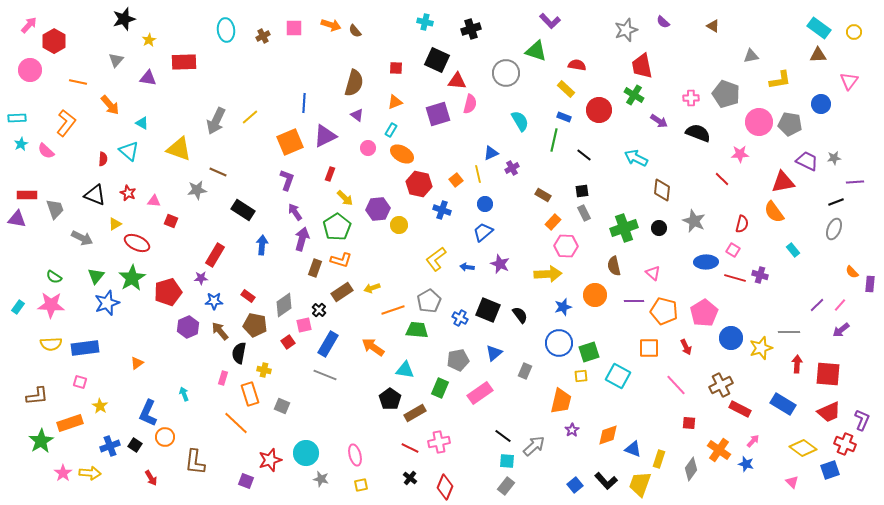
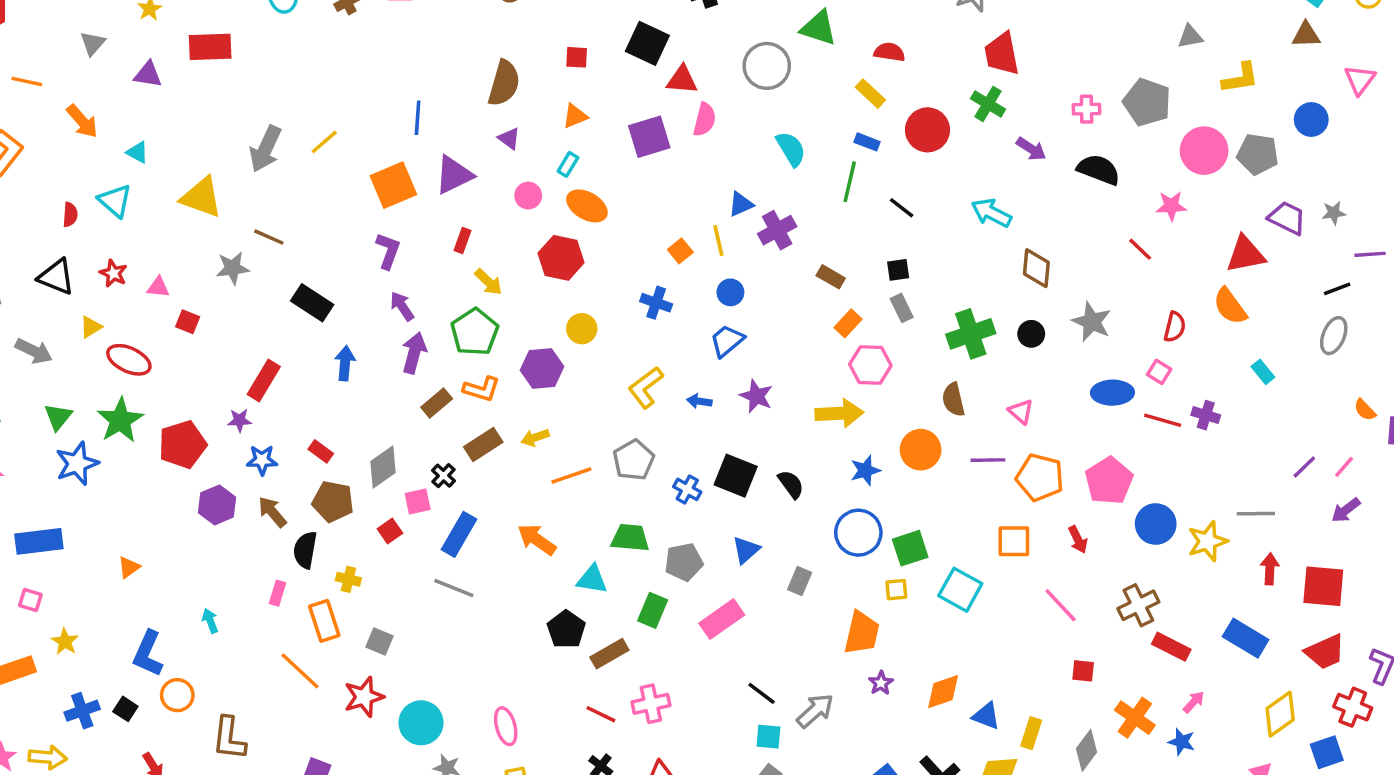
purple cross: (512, 168) -> (777, 230), size x1.5
red hexagon: (419, 184) -> (561, 258), moved
purple hexagon: (378, 209) -> (542, 368), moved
brown rectangle: (315, 268) -> (437, 403), turned 30
green trapezoid: (417, 330) -> (630, 538), moved
yellow diamond: (803, 448) -> (1280, 714), turned -72
red star: (270, 460) -> (364, 697), moved

